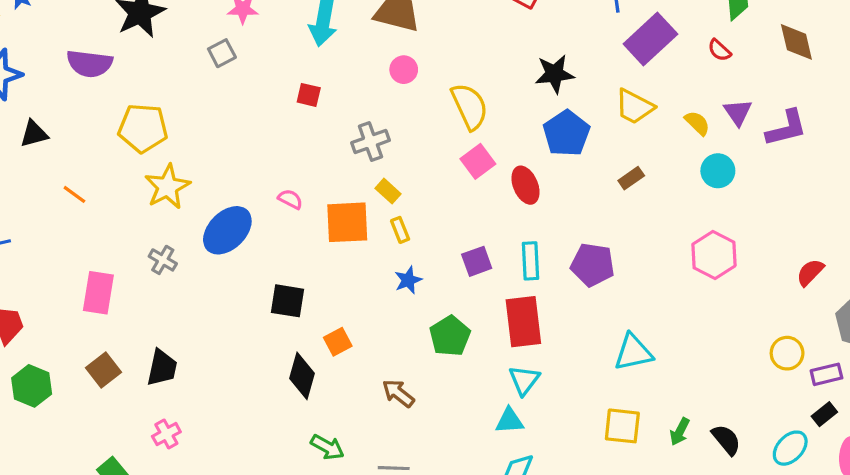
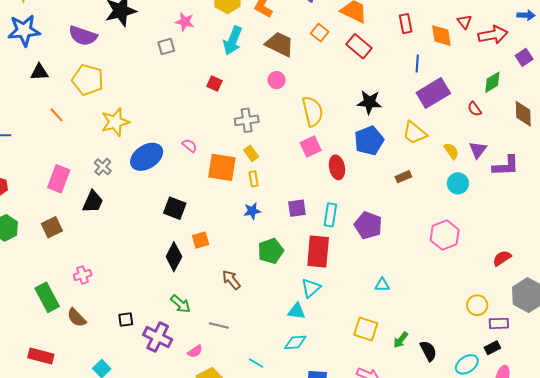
yellow pentagon: (143, 128) -> (88, 80), moved
cyan triangle: (633, 352) -> (382, 285), size x0.6
black trapezoid: (162, 368) -> (93, 202), moved

